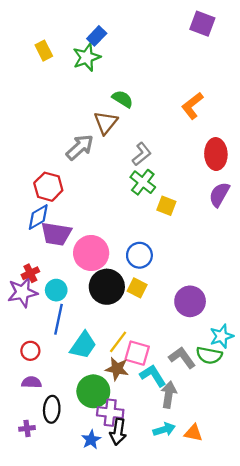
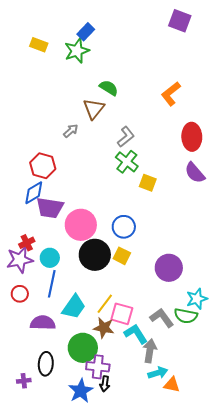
yellow rectangle: (44, 51) -> (39, 45), turned -42
gray arrow: (80, 147) -> (71, 131), size x0.6
purple semicircle: (219, 195) -> (195, 173), turned -70
red circle: (30, 351) -> (20, 294), moved
purple semicircle: (31, 382) -> (43, 323), moved, size x1.4
cyan arrow: (164, 430) -> (158, 373), moved
black arrow: (118, 432) -> (105, 384), size x0.7
blue star: (91, 440) -> (81, 391), size x1.4

